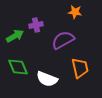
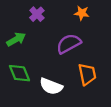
purple cross: (36, 25) -> (37, 14), moved, turned -32

